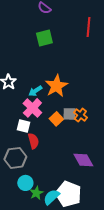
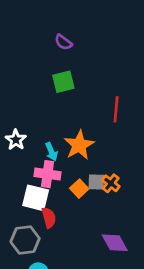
red line: (88, 27) -> (116, 109), moved
cyan arrow: (35, 91) -> (51, 152), turned -80
pink cross: (32, 108) -> (47, 174), turned -36
white square: (23, 126) -> (36, 198), size x1.5

